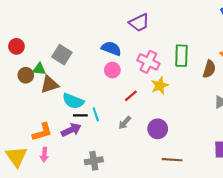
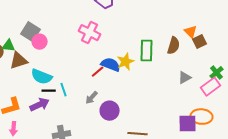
blue semicircle: (111, 48) -> (111, 65), moved
green rectangle: (181, 56) -> (147, 51), moved
pink cross: (148, 62) -> (90, 33), moved
pink circle: (112, 70) -> (40, 42), moved
purple circle: (158, 129) -> (110, 111), moved

